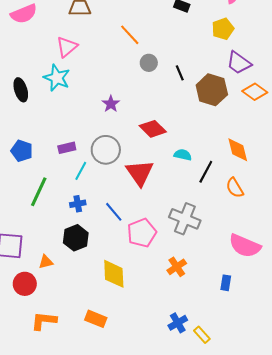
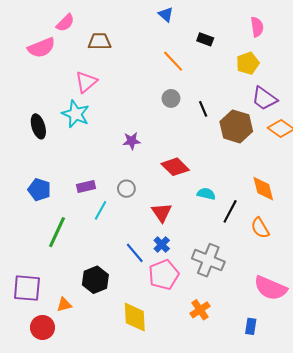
orange line: (130, 35) -> (173, 61), moved
purple star: (111, 104) -> (132, 141), turned 30
gray circle: (106, 150) -> (126, 189), size x0.6
red triangle: (140, 173) -> (162, 212), size x0.7
blue cross: (78, 204) -> (162, 245), moved, turned -35

